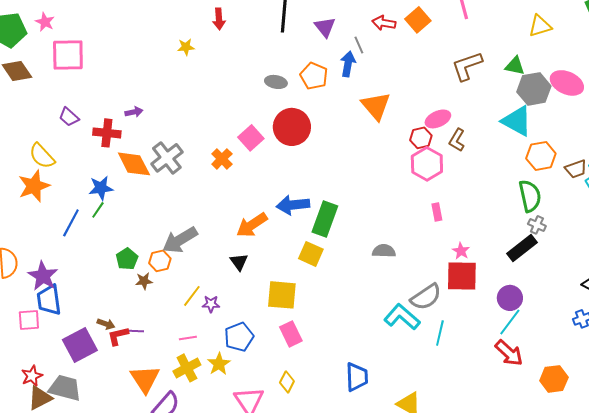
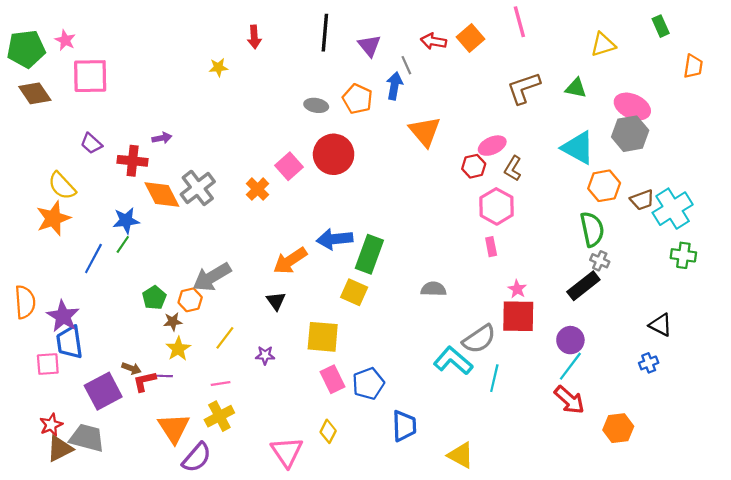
gray hexagon: (534, 89) -> (630, 134), moved
pink hexagon: (427, 164) -> (497, 206), moved
purple star: (211, 304) -> (265, 355), moved
blue pentagon: (239, 337) -> (368, 384), moved
yellow star: (219, 364) -> (178, 349), moved

